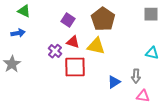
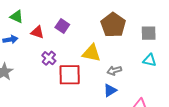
gray square: (151, 14) -> (149, 33), moved
brown pentagon: (103, 19) -> (113, 25), moved
red triangle: (73, 42) -> (37, 32), moved
gray arrow: (136, 76) -> (114, 71), moved, turned 72

